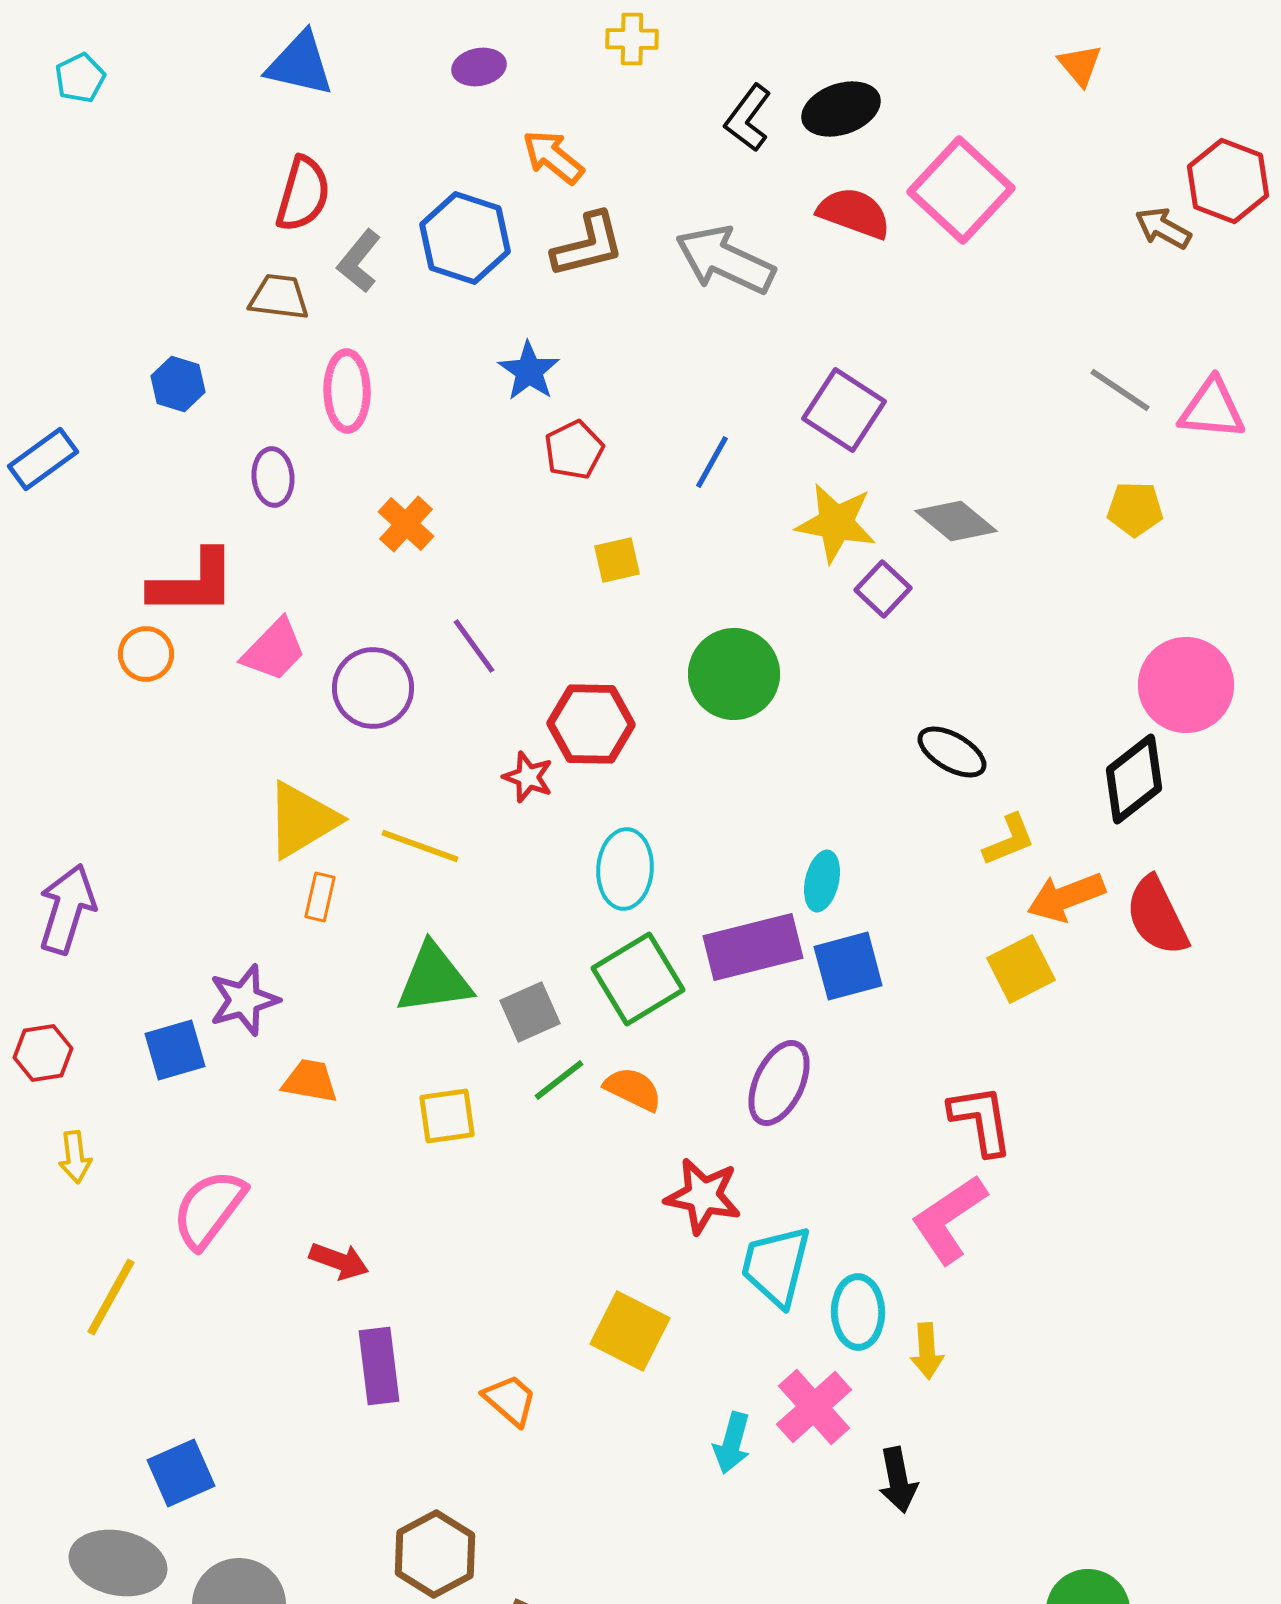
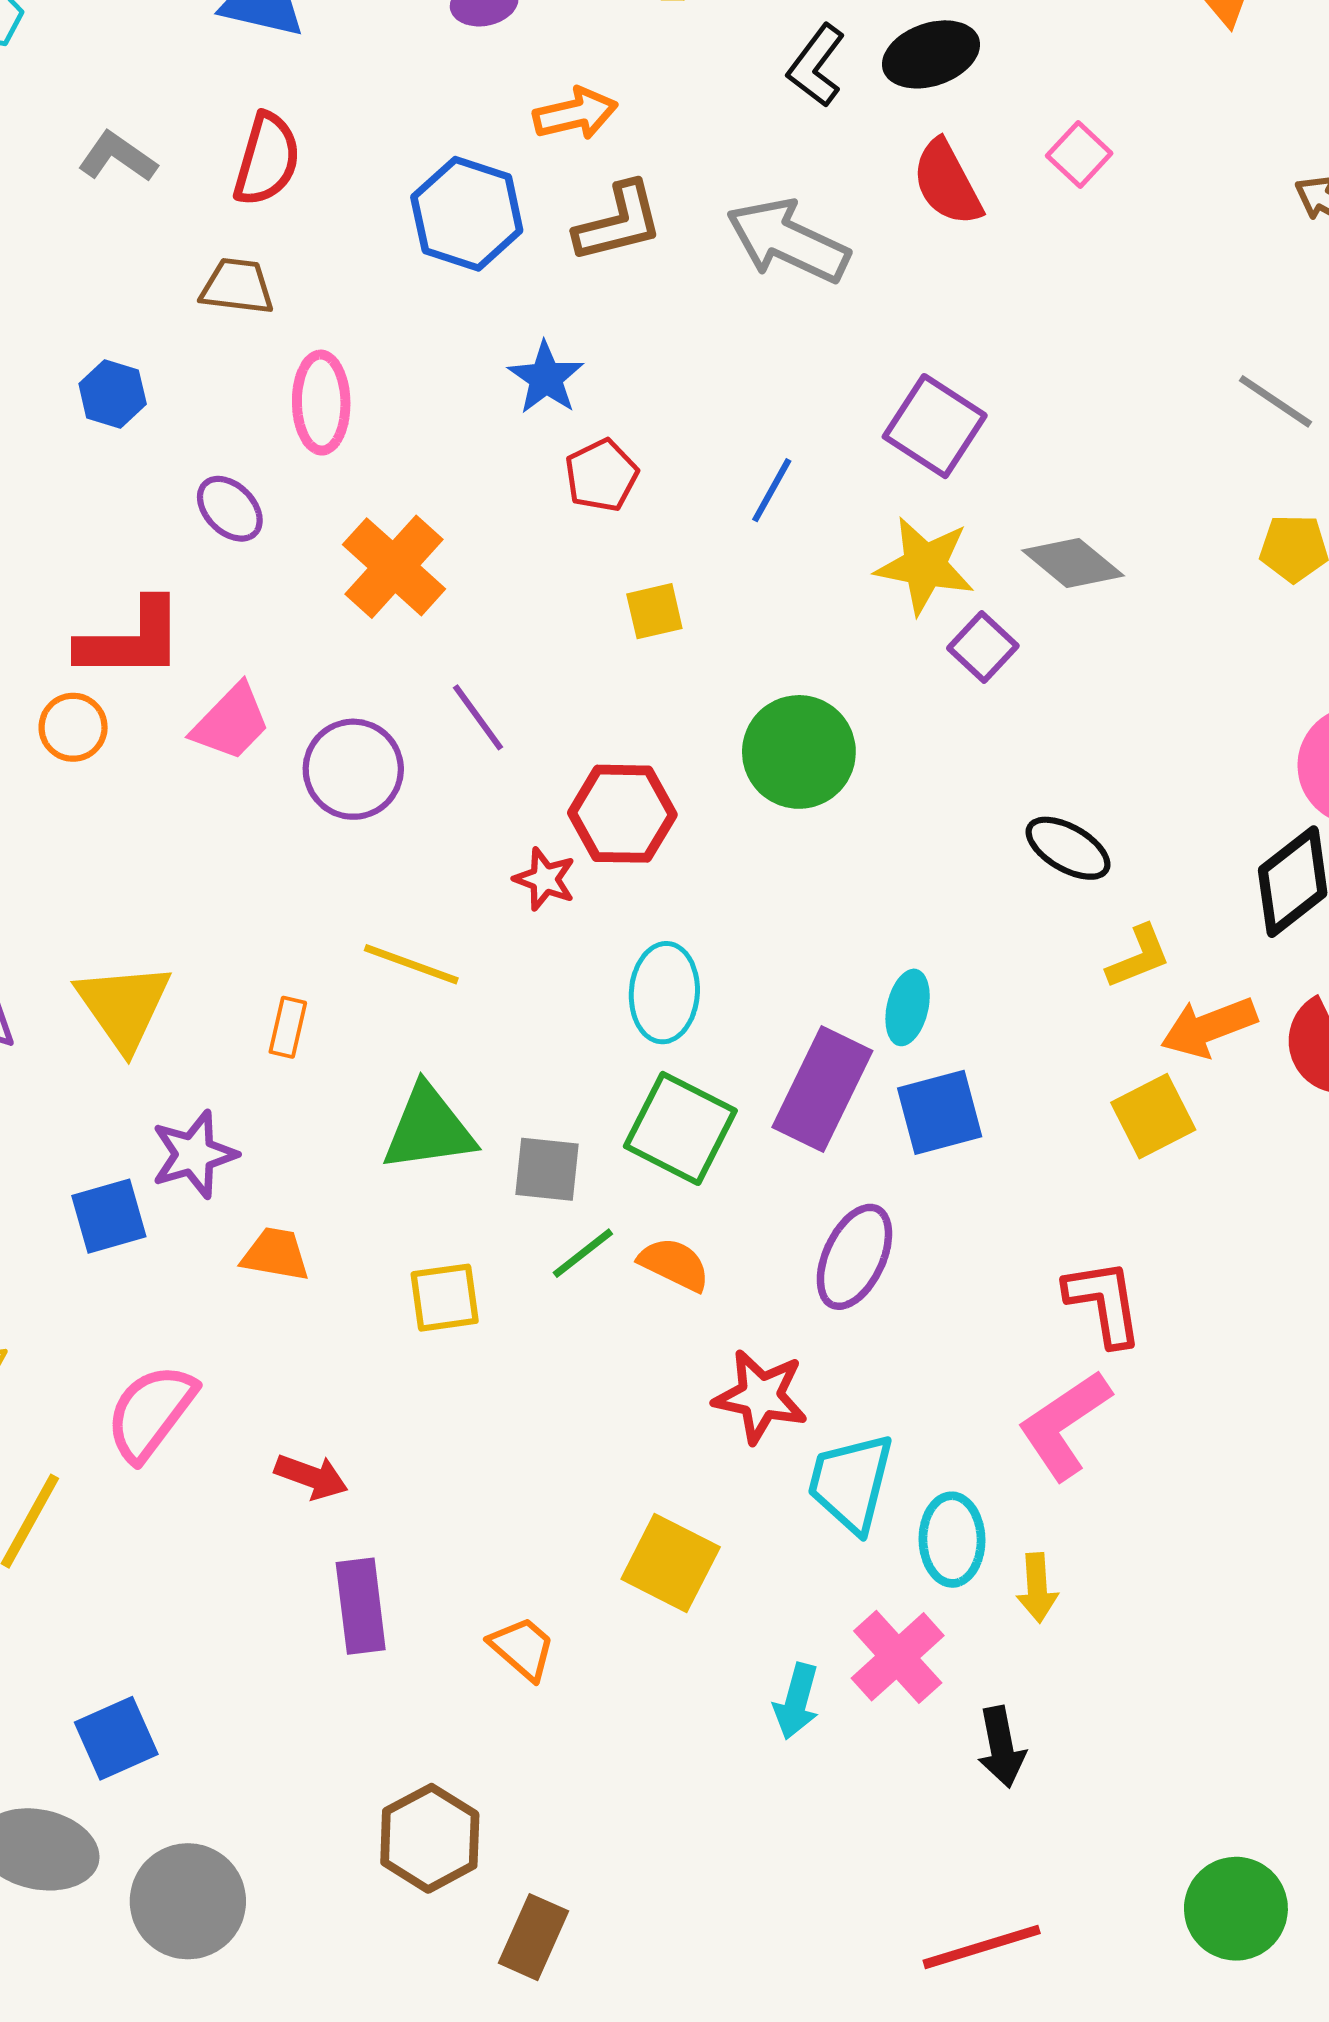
orange arrow: (553, 157) -> (575, 114), turned 128
pink square: (961, 190) -> (1079, 154), size x0.5
red semicircle: (854, 213) -> (947, 183), turned -138
gray L-shape: (359, 261) -> (117, 157), moved, turned 86
purple ellipse: (273, 477) -> (230, 509), turned -40
orange cross: (406, 524) -> (394, 567), size x1.5
yellow triangle: (302, 820) -> (124, 1006), moved, turned -34
purple rectangle: (753, 947) -> (822, 1089), turned -50
green square: (638, 979) -> (680, 1128), turned -32
gray square: (530, 1012) -> (547, 1169), turned 30

